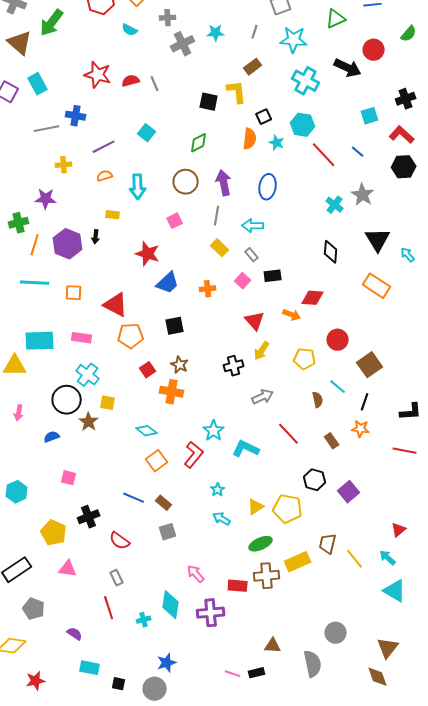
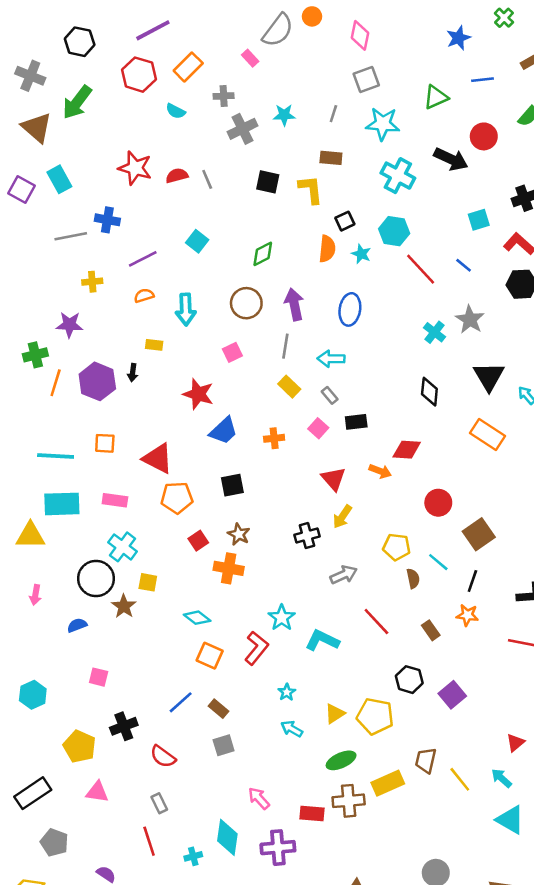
brown rectangle: (253, 67) -> (331, 158), turned 42
black square: (209, 102) -> (268, 182), moved
cyan line: (35, 283) -> (56, 456), moved
yellow pentagon: (305, 359) -> (397, 547), moved
orange square: (157, 461) -> (210, 656), turned -30
blue line: (134, 498) -> (181, 702), turned -65

